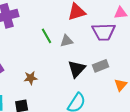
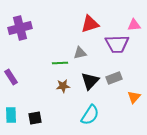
green line: (47, 36) -> (60, 63), moved, turned -63
brown star: (31, 78) -> (63, 86), moved

